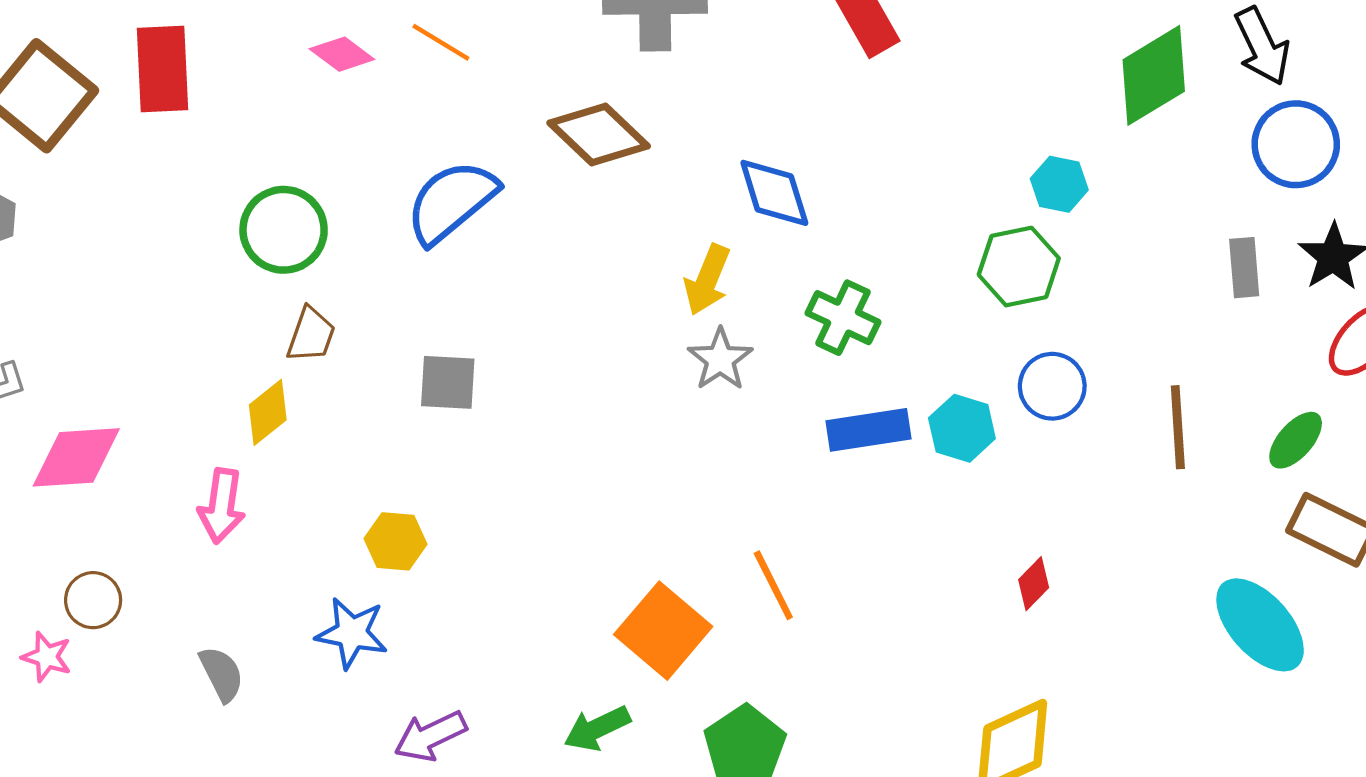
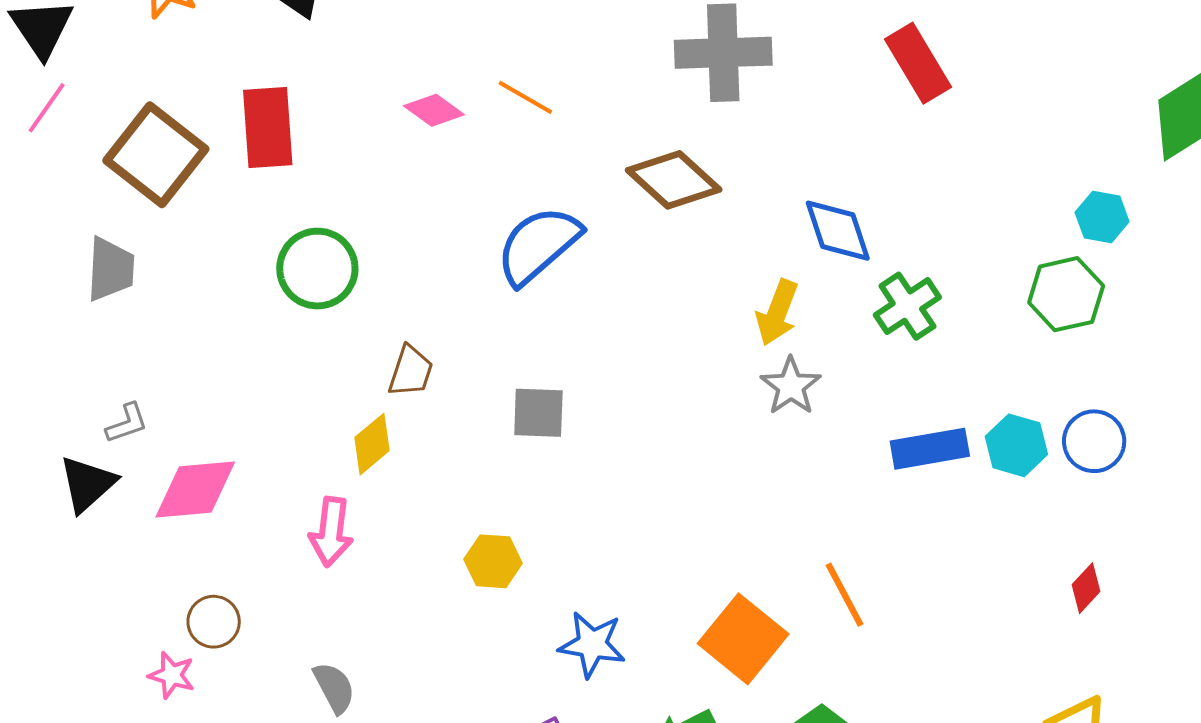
green circle: (284, 230) -> (317, 269), moved
green cross: (843, 318) -> (907, 306), moved, turned 32
blue circle: (1052, 386) -> (1094, 441), moved
blue star: (352, 633) -> (592, 644), moved

